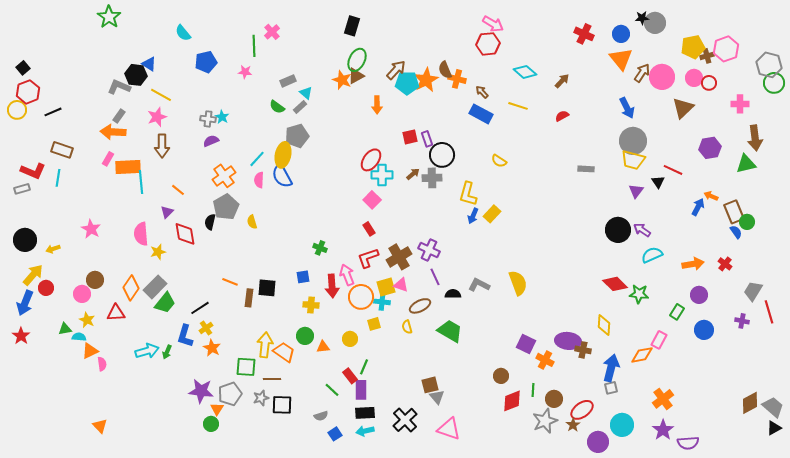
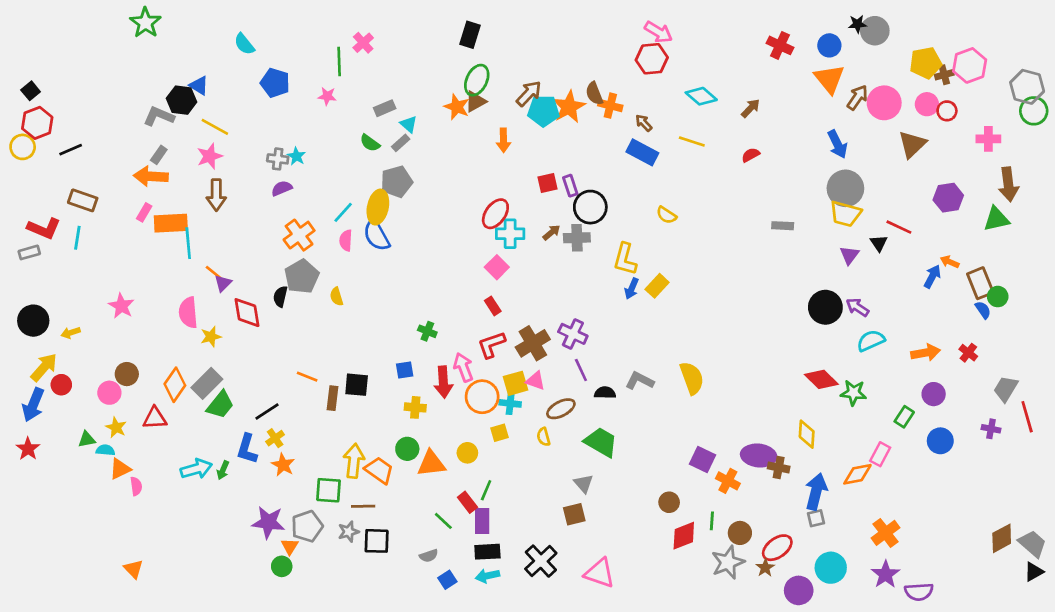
blue pentagon: (206, 62) -> (275, 83), turned 30
orange line: (178, 190) -> (214, 272), moved
orange triangle: (323, 347) -> (431, 464), size x1.6
gray triangle: (437, 397) -> (584, 484), moved

